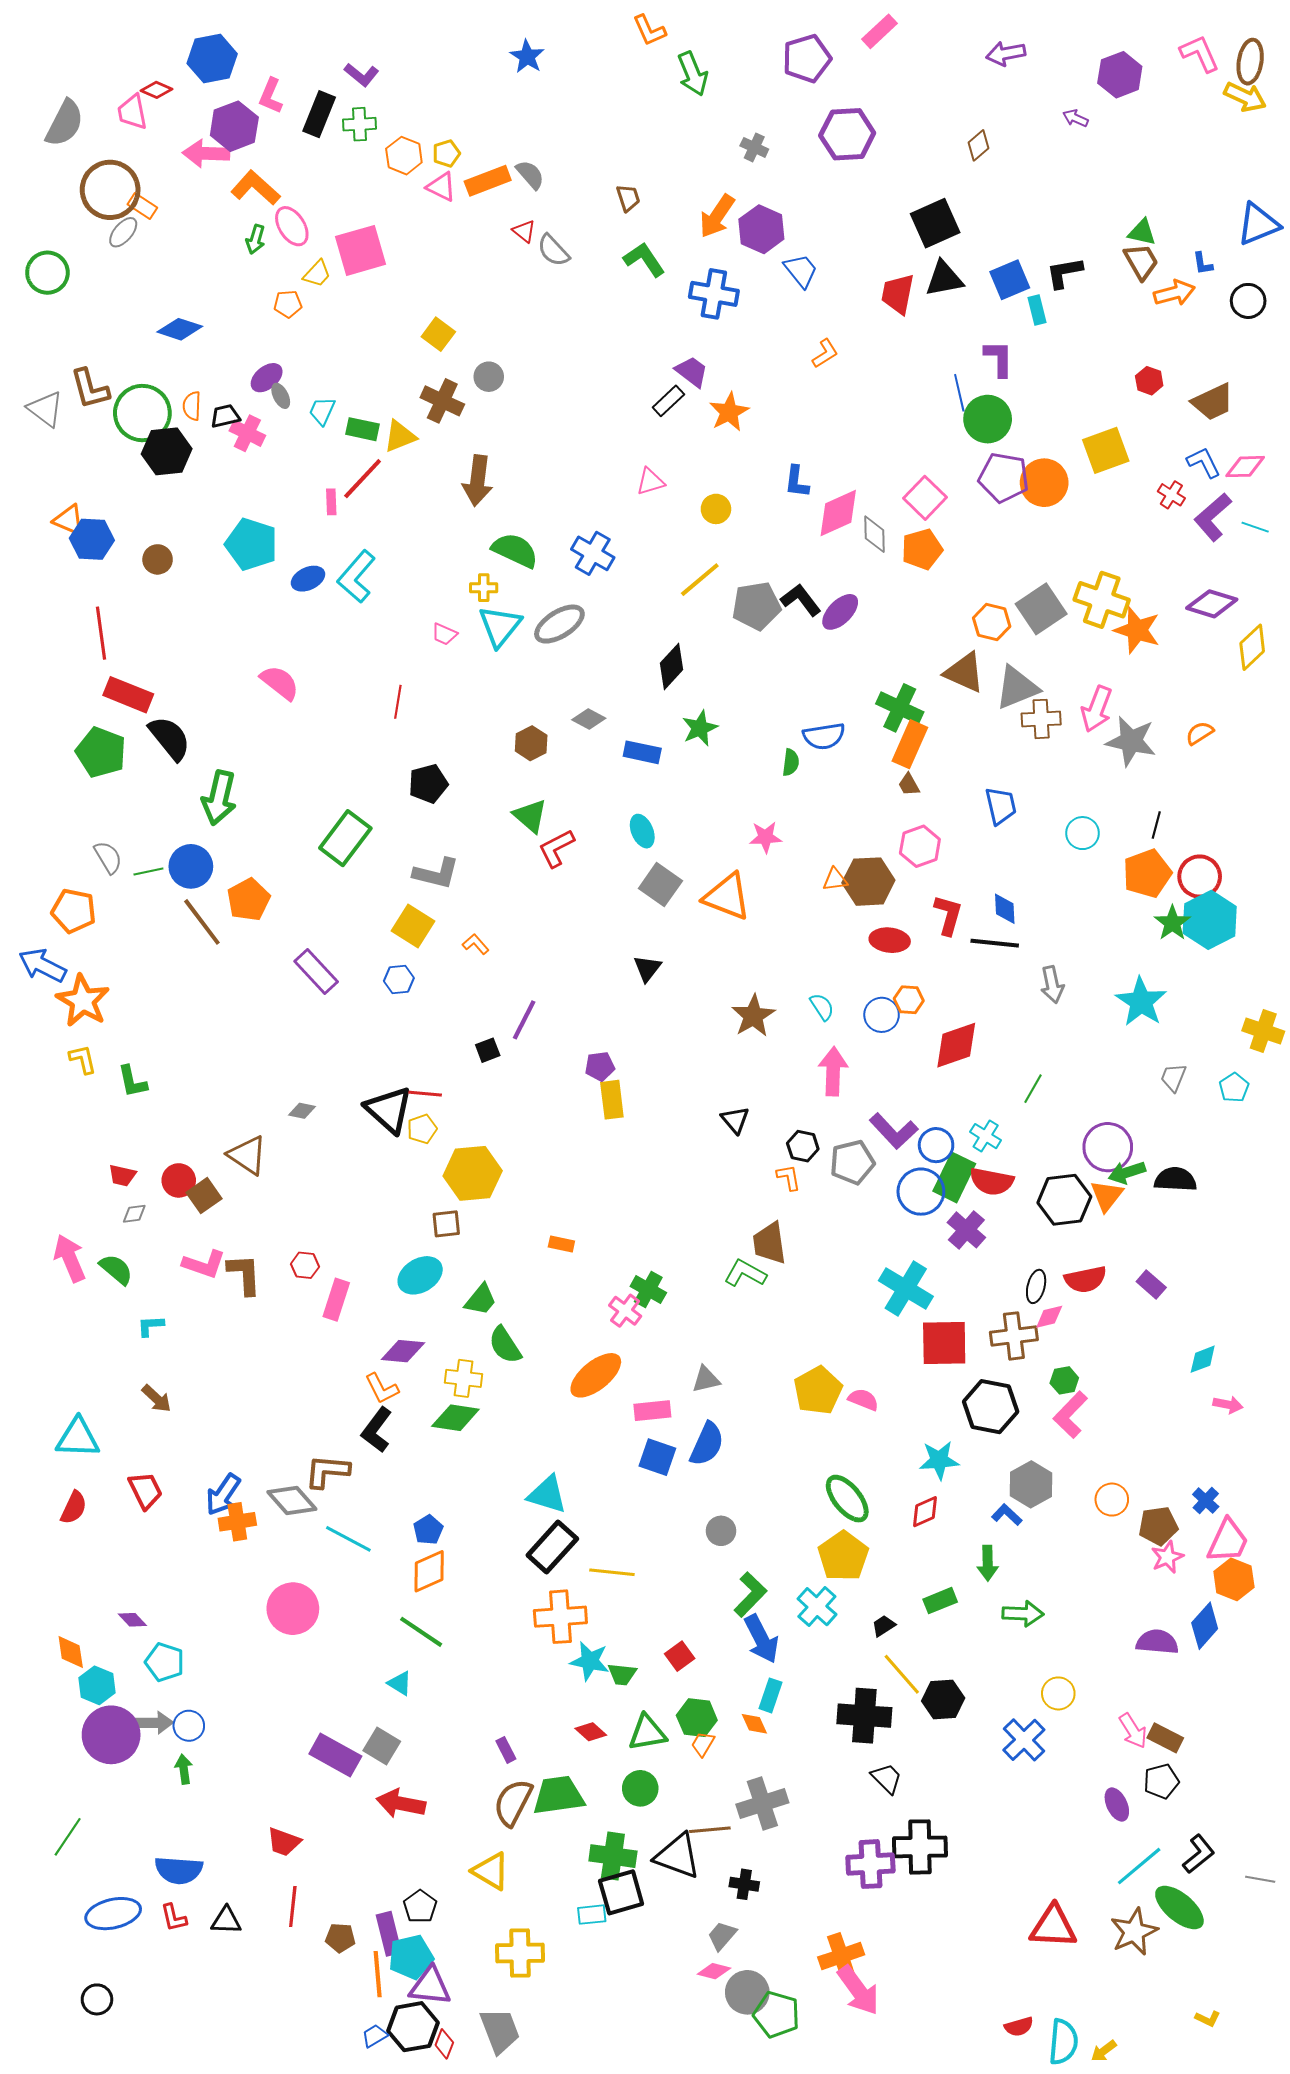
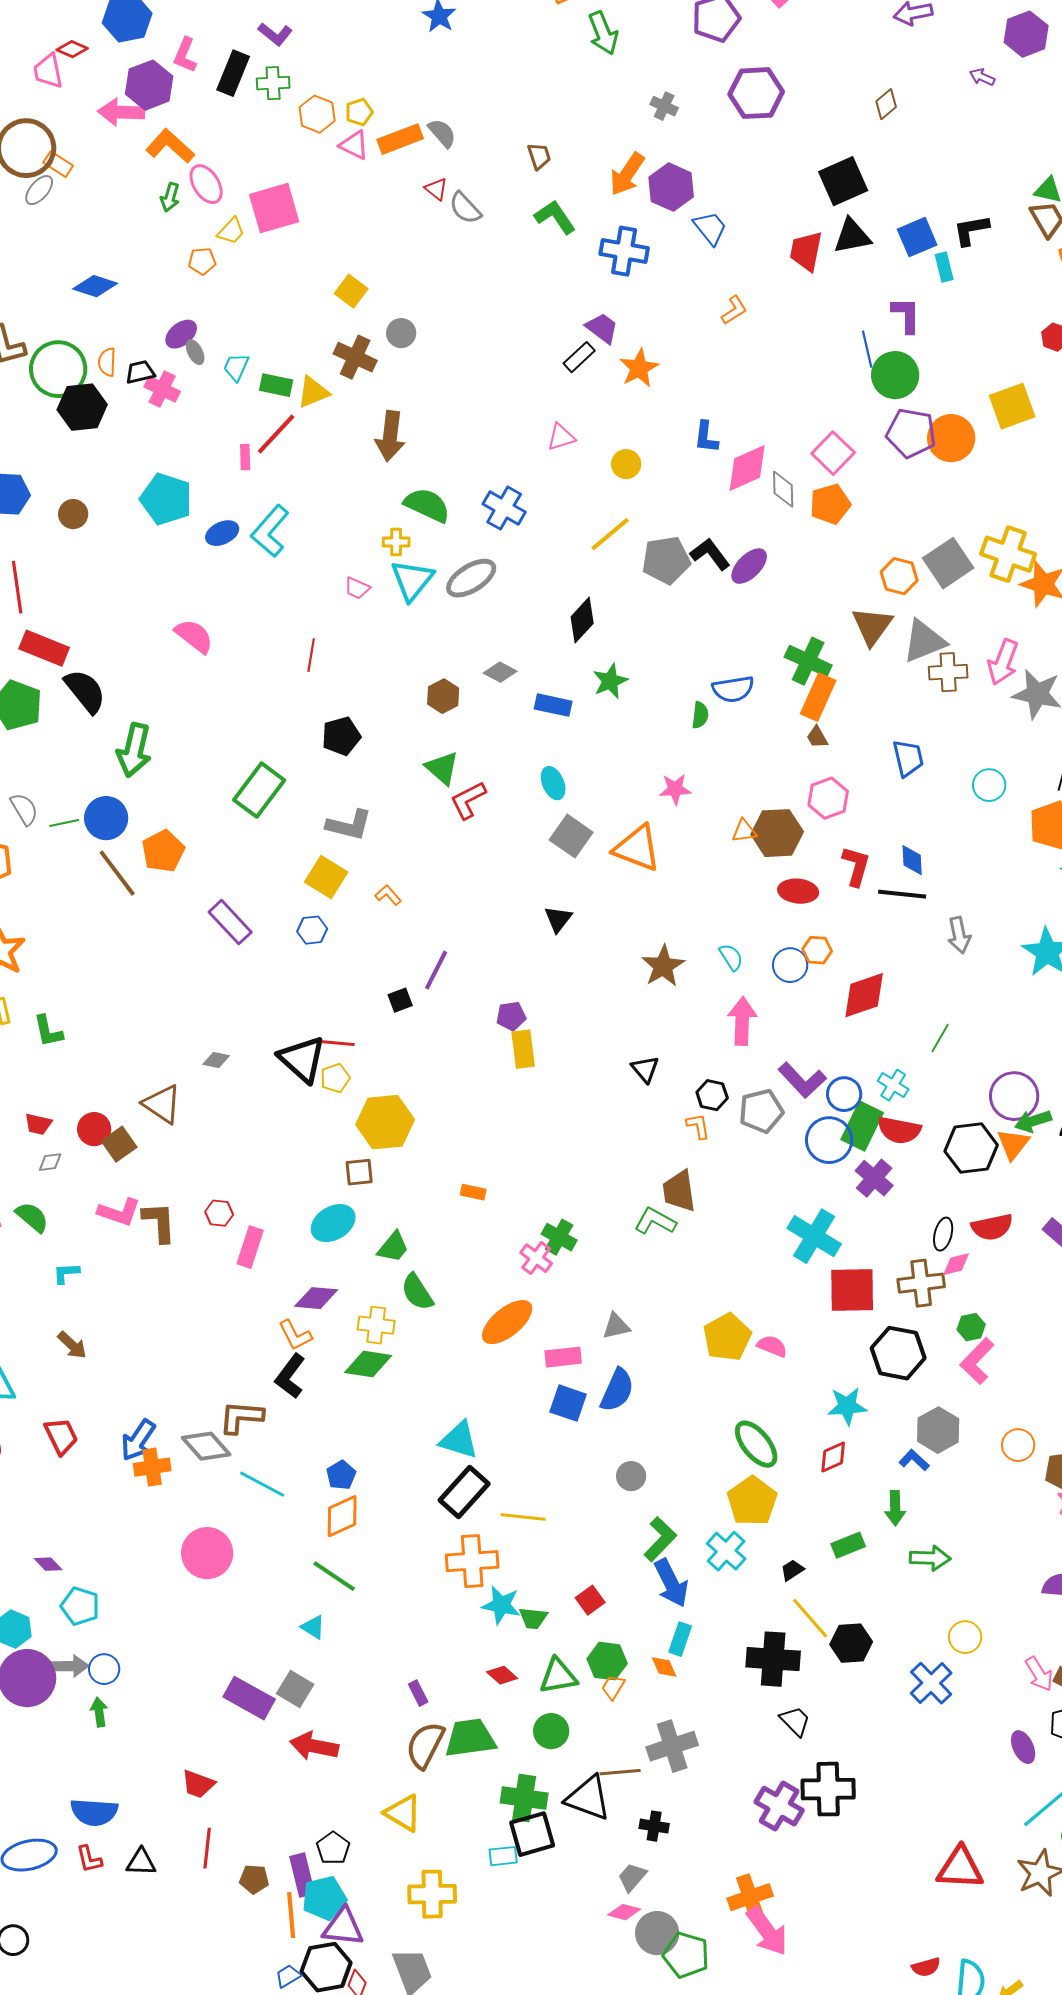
brown triangle: (964, 673) -> (872, 626), turned 42
purple cross: (870, 1864) -> (779, 1806), turned 33

